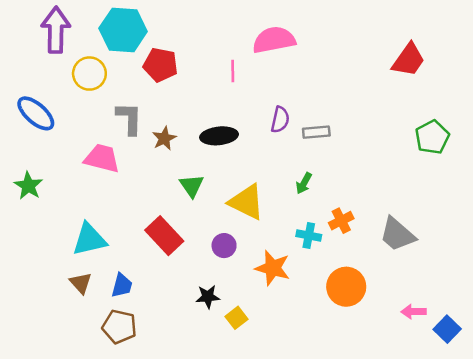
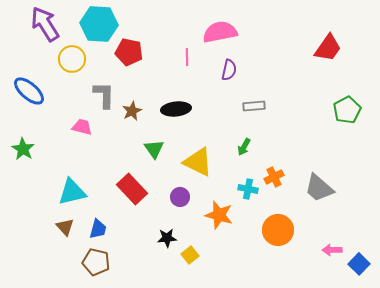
purple arrow: (56, 30) -> (45, 24), turned -33
purple semicircle: (280, 120) -> (229, 70), moved
pink trapezoid: (102, 158) -> (82, 127), size x0.7

